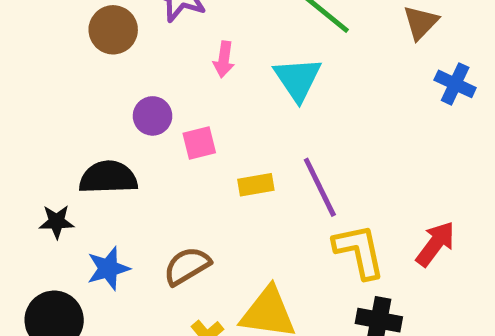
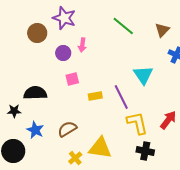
cyan triangle: (298, 79) -> (143, 75), moved
purple circle: (153, 116) -> (63, 53), moved
blue star: (108, 268) -> (35, 130), turned -30

